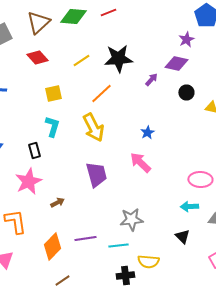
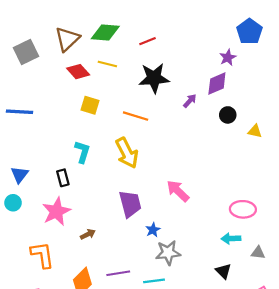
red line: (108, 12) -> (147, 41), moved
red diamond: (37, 58) -> (78, 72), moved
yellow line: (81, 60) -> (107, 64), moved, turned 48
purple diamond: (176, 64) -> (217, 84), turned -35
yellow square: (53, 94) -> (90, 105), moved, turned 30
orange line: (101, 94) -> (136, 116), turned 60
blue star: (147, 132) -> (153, 230), moved

